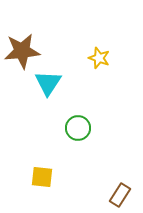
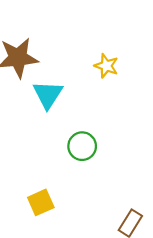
yellow square: (42, 177) -> (41, 202), turned -30

